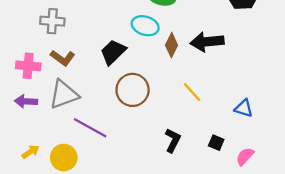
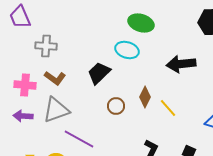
brown diamond: (172, 45) -> (145, 97), moved
brown circle: (133, 90) -> (116, 106), size x0.6

